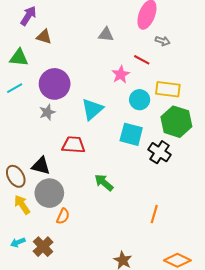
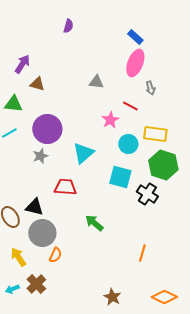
gray arrow: (163, 41) -> (150, 88), turned 56
yellow arrow: (22, 205) -> (18, 257), moved
cyan arrow: (18, 242) -> (12, 289), moved

